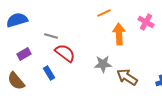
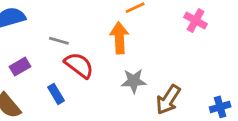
orange arrow: (119, 34) -> (119, 38), moved
brown arrow: (127, 77) -> (168, 100), turned -90

